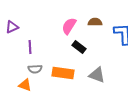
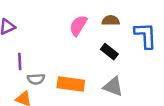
purple line: (30, 47) -> (20, 62), moved
black rectangle: (79, 47) -> (109, 52), moved

